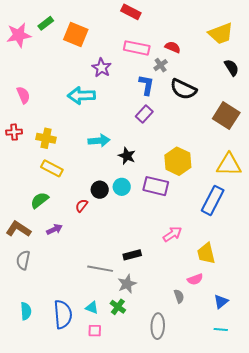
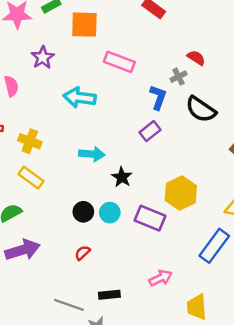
orange square: (76, 34) -> (84, 25), turned -30
pink rectangle: (137, 48) -> (119, 62), moved
purple star: (102, 68) -> (43, 57), moved
red semicircle: (82, 206) -> (83, 253), moved
purple arrow: (54, 229) -> (23, 250), size x1.8

